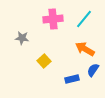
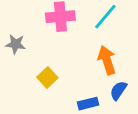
orange arrow: (85, 49) -> (107, 60), turned 42

